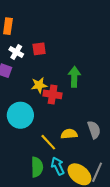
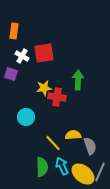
red square: (39, 49) -> (44, 53), size x1.5
cyan circle: (20, 115) -> (26, 117), size x0.7
gray semicircle: (94, 130) -> (90, 146), moved

